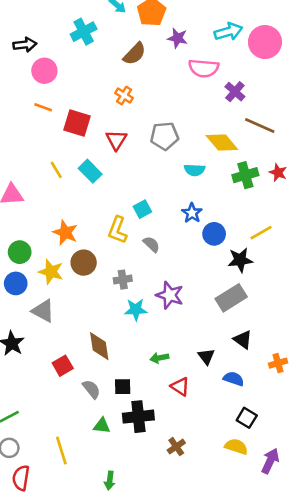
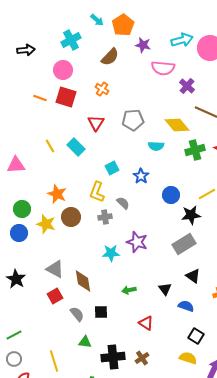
pink circle: (44, 71) -> (63, 70), moved
red square: (77, 123) -> (66, 97), moved
cyan square: (142, 209) -> (112, 168), moved
blue star: (192, 213) -> (141, 176), moved
gray cross: (123, 280) -> (105, 217), moved
gray triangle: (43, 311) -> (55, 269), moved
red triangle: (180, 387) -> (146, 323), moved
black cross: (138, 417) -> (113, 357), moved

